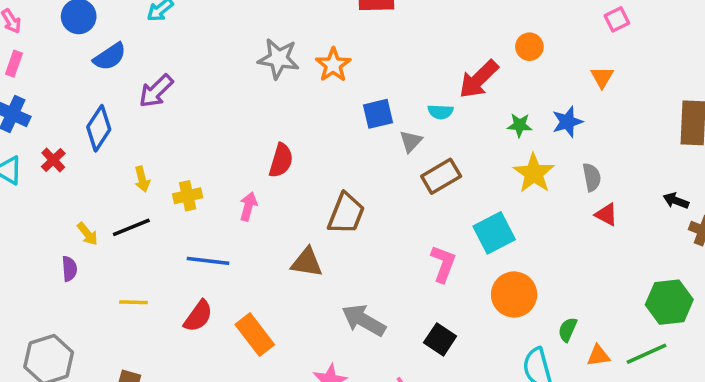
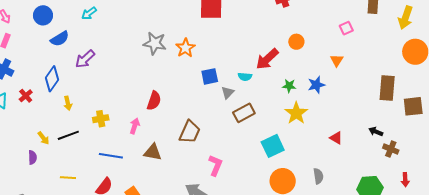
gray semicircle: (592, 177) -> (318, 176), moved
yellow arrow: (142, 179) -> (68, 103), moved
brown triangle: (307, 262) -> (153, 152), moved
pink L-shape: (443, 264) -> (215, 165), moved

